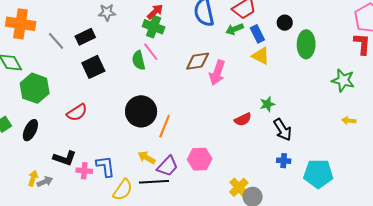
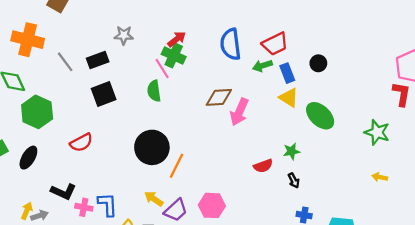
green ellipse: (306, 44) -> (320, 116), moved, turned -52
pink line: (151, 52) -> (162, 69), moved
black arrow: (283, 130) -> (294, 180), moved, size x0.6

